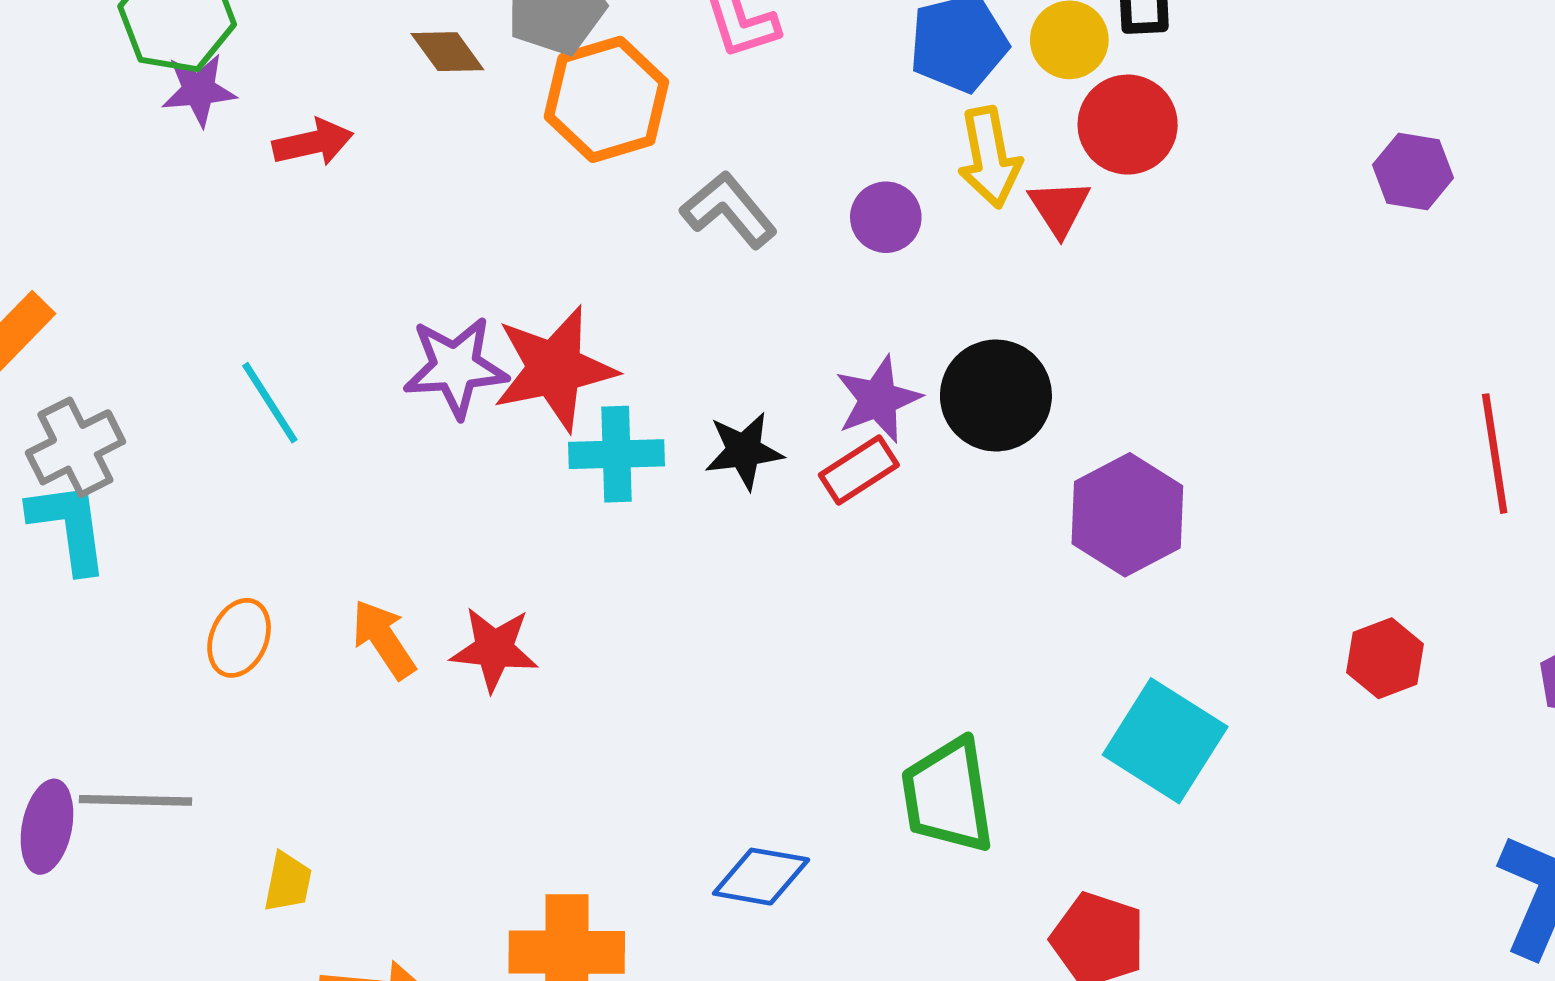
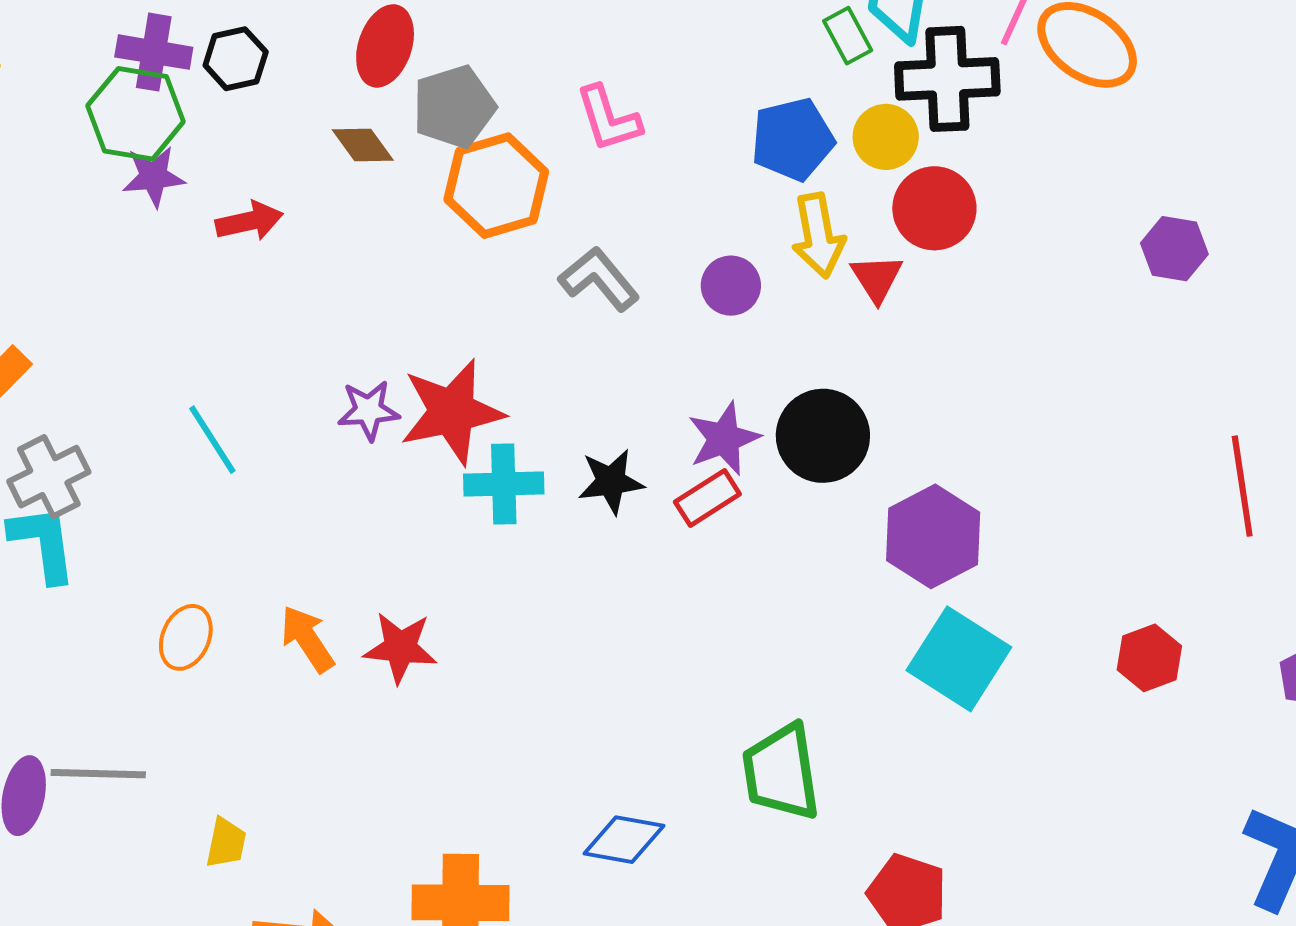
purple star: (455, 367) -> (369, 410), size x0.7
cyan square: (1165, 741) -> (959, 659), moved

